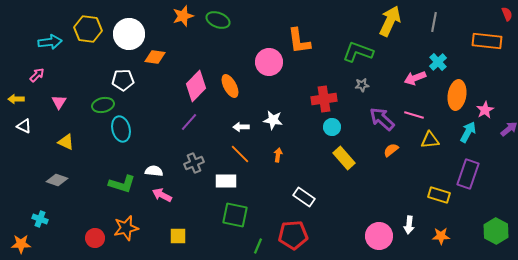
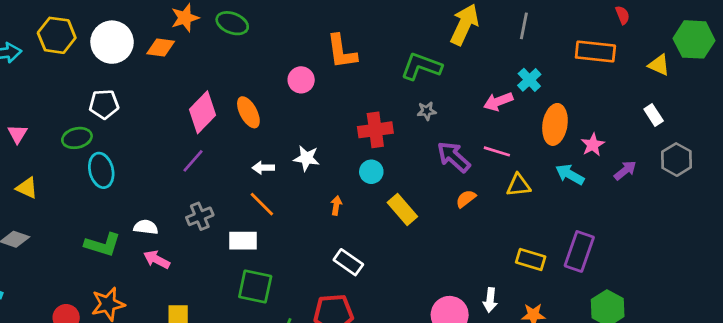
orange diamond: (155, 57) -> (161, 47), moved
pink circle: (269, 62) -> (301, 80), size x0.7
cyan circle: (332, 127) -> (371, 172), moved
cyan arrow: (468, 132) -> (570, 174), turned -90
orange arrow: (278, 155) -> (336, 205), moved
purple rectangle: (468, 174) -> (579, 251), moved

